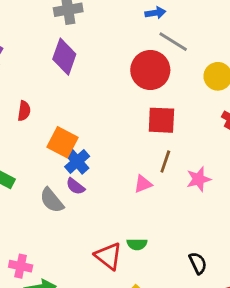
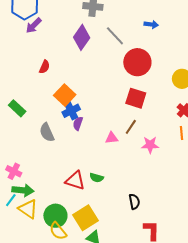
gray line: (173, 42) -> (115, 36), moved
purple semicircle: (75, 186) -> (78, 124), moved, turned 56
red triangle: (109, 256) -> (75, 181), turned -35

